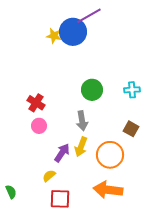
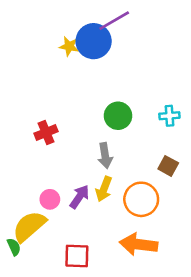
red cross: (36, 103) -> (46, 132), turned 36
pink circle: (39, 126) -> (50, 199), moved
yellow semicircle: (49, 176) -> (29, 226), moved, size x2.0

